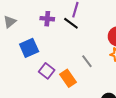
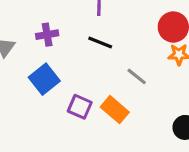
purple cross: (47, 19) -> (47, 35), moved
black line: (71, 23) -> (100, 43), moved

